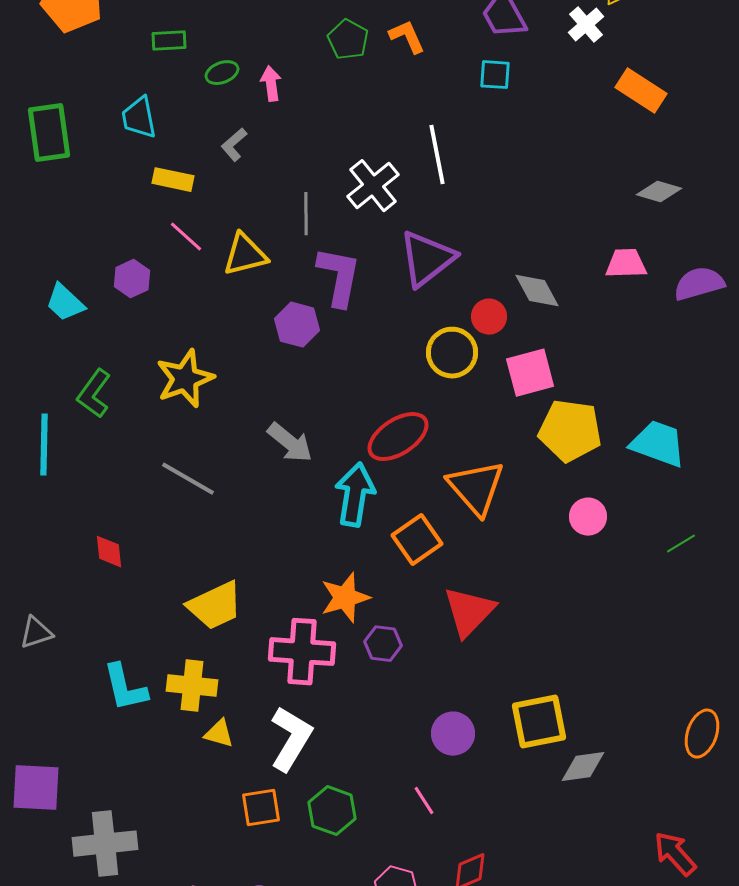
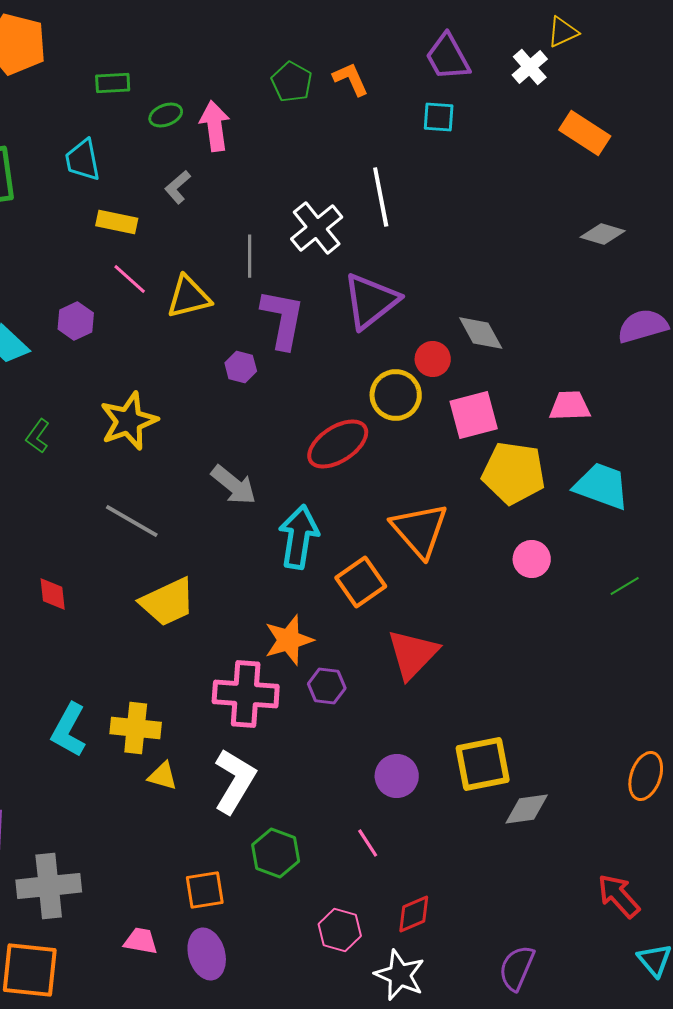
pink arrow: (271, 84) -> (215, 126), size x1.4
pink trapezoid: (626, 264) -> (570, 406), moved
purple hexagon: (297, 325) -> (241, 367), size x0.7
green L-shape: (94, 394) -> (38, 436), size x0.7
red ellipse: (398, 437) -> (338, 444), moved
yellow trapezoid: (215, 606) -> (168, 602), moved
cyan L-shape: (125, 688) -> (69, 730), turned 42
orange square: (261, 808) -> (205, 890), moved

